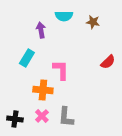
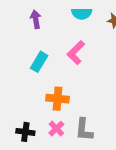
purple arrow: (41, 30) -> (36, 19), moved
pink L-shape: (61, 70) -> (76, 53), moved, turned -135

